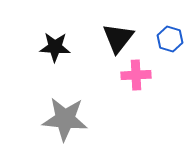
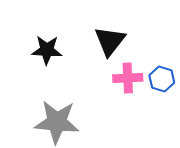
blue hexagon: (170, 39) -> (162, 79), moved

